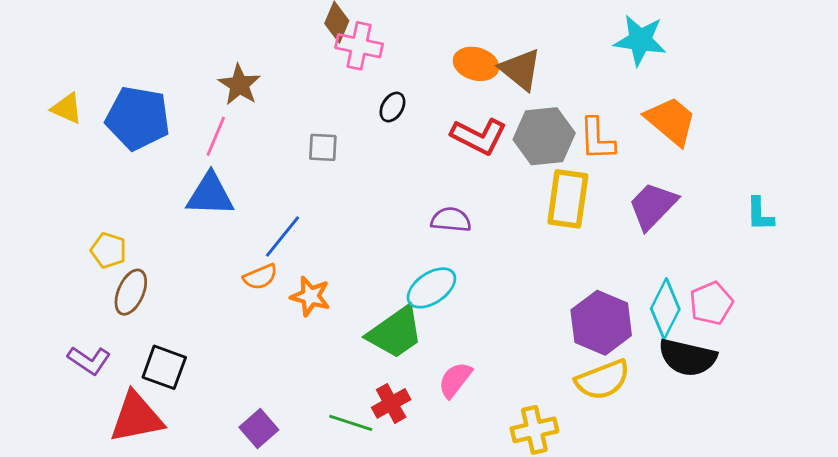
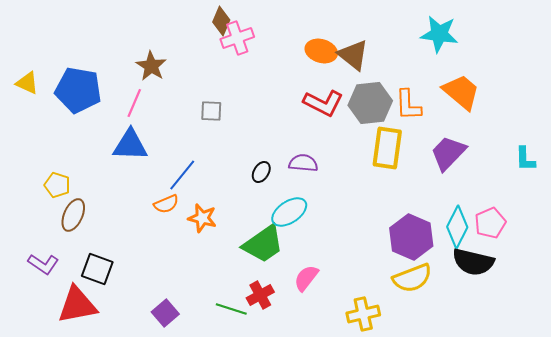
pink cross: (359, 46) -> (237, 38), turned -32
black ellipse: (392, 107) -> (261, 172), moved

